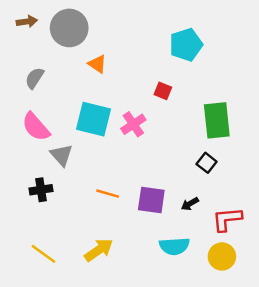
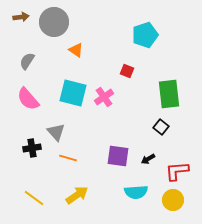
gray triangle: (61, 155) -> (56, 132), moved
orange line: (108, 194) -> (68, 158), moved

